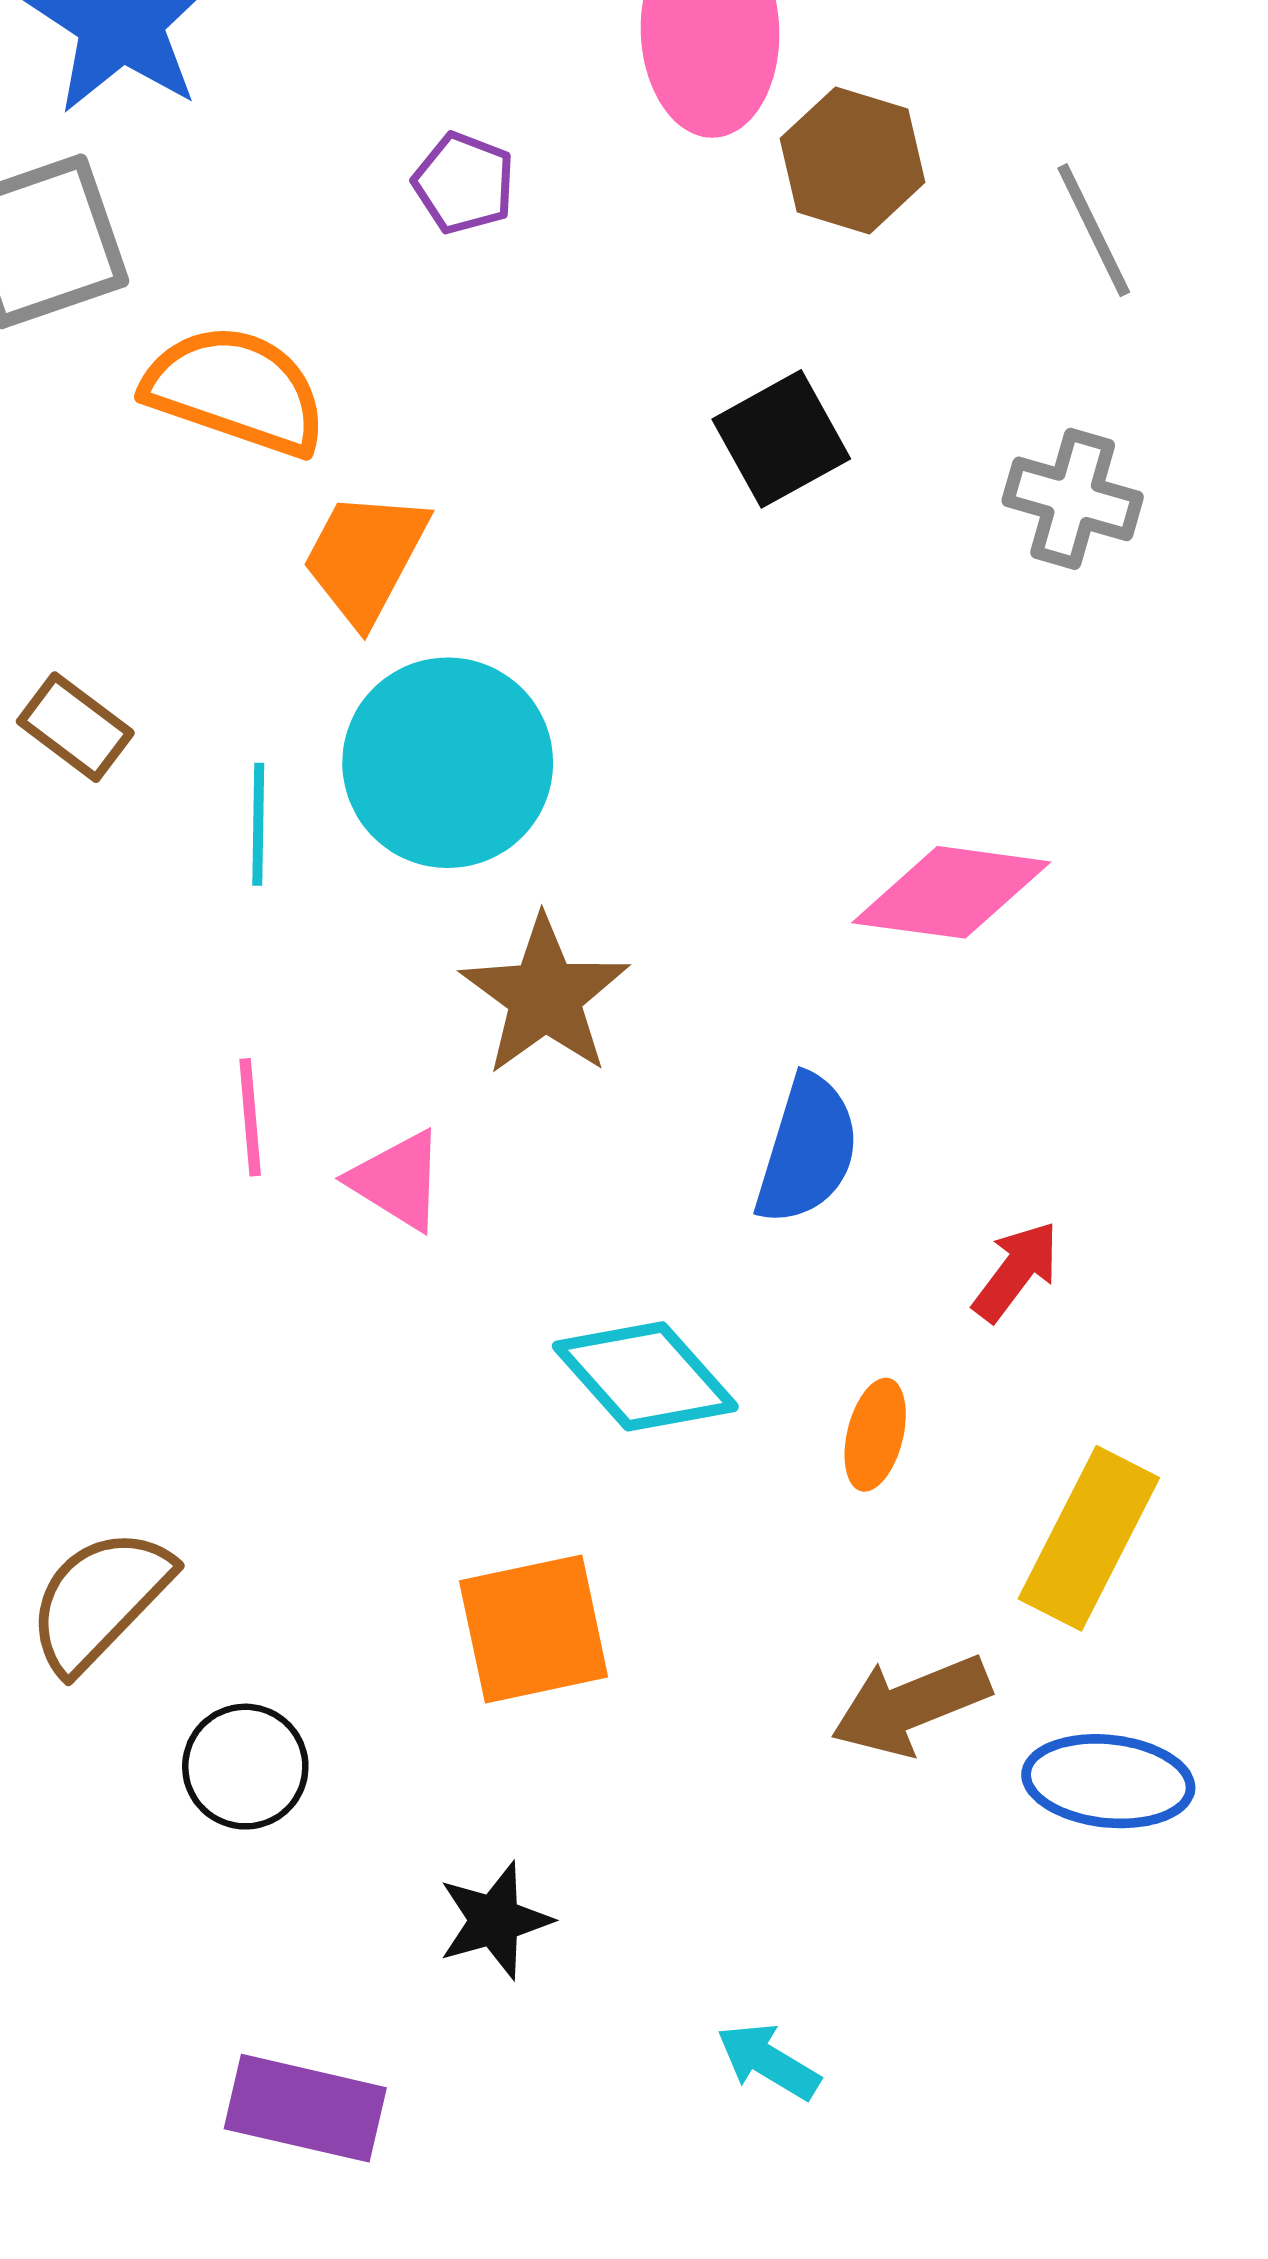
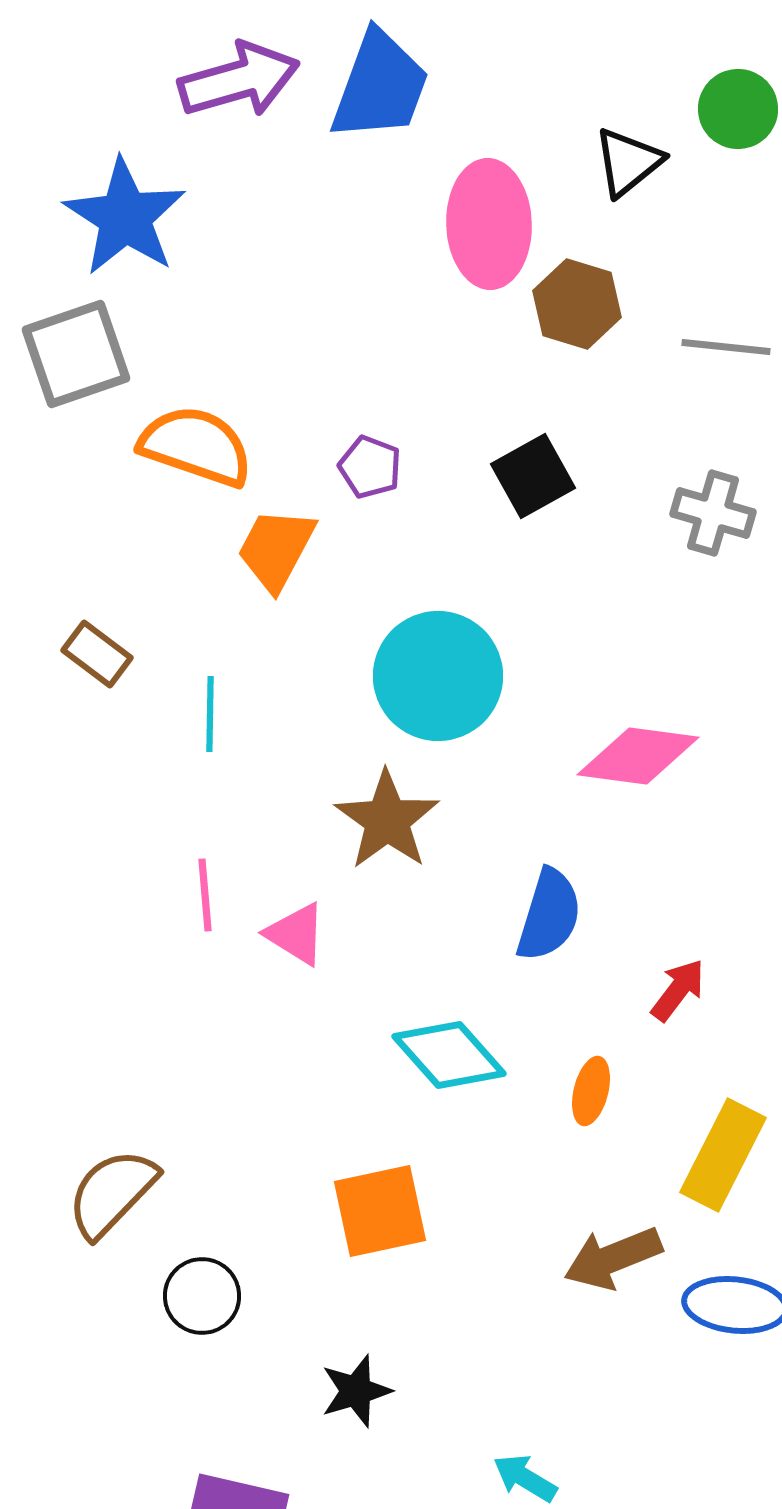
purple pentagon: (464, 183) -> (370, 467), moved
gray line: (1094, 230) -> (726, 347), turned -58
cyan circle: (448, 763) -> (438, 676), moved

